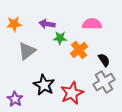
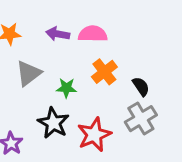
pink semicircle: (92, 24) -> (93, 34), moved
green star: (60, 38) -> (66, 88), moved

